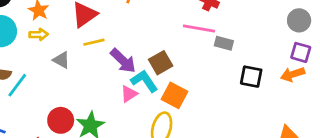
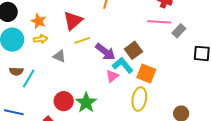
gray rectangle: (224, 43) -> (179, 31), turned -56

